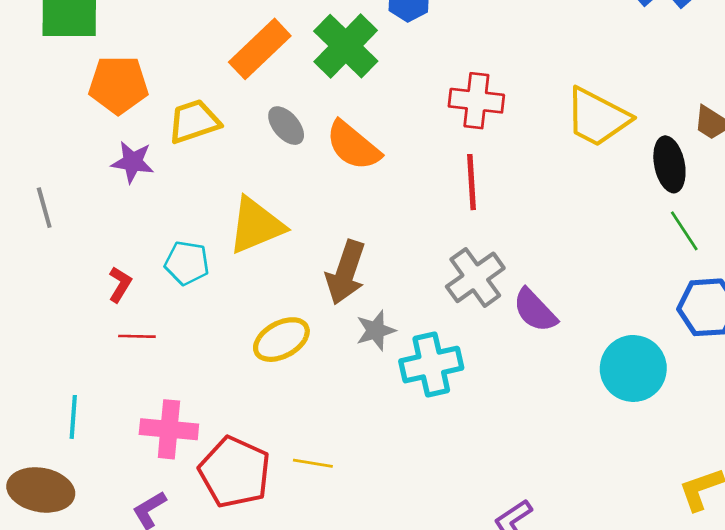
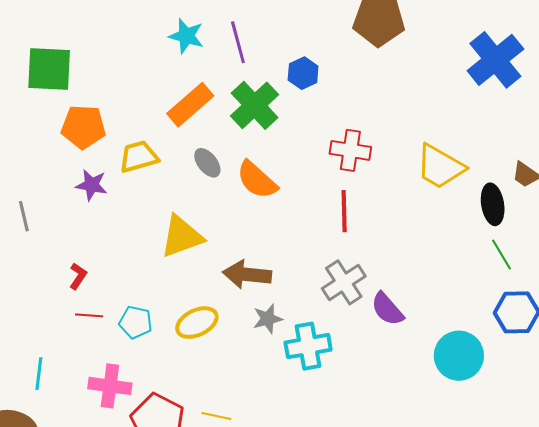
cyan pentagon: (187, 263) -> (136, 322), moved
brown arrow: (346, 272) -> (247, 274), turned 75

